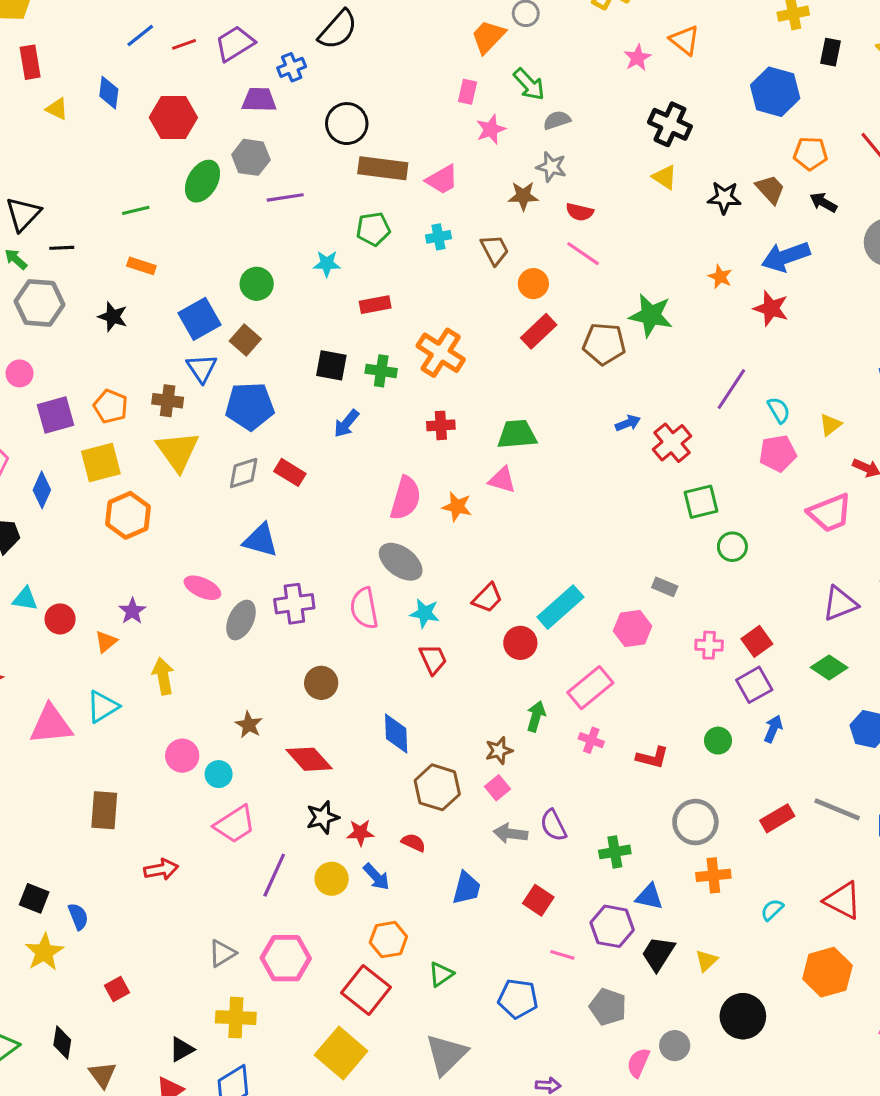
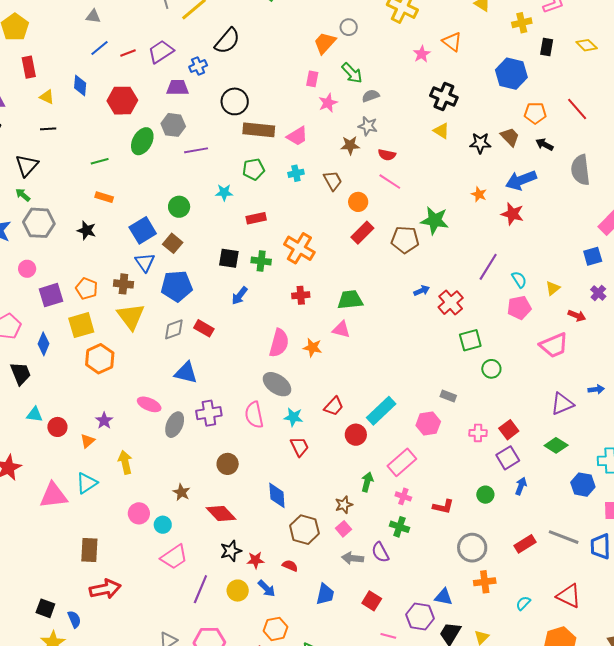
black line: (62, 248) -> (48, 129), moved
green cross: (615, 852) -> (399, 527), moved, turned 30
red arrow: (161, 869) -> (105, 589), moved, size x1.4

